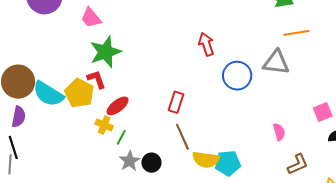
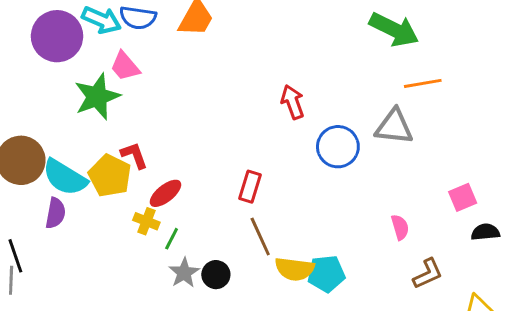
green star: (105, 52) -> (97, 97), moved
purple semicircle: (19, 117) -> (56, 213), moved

